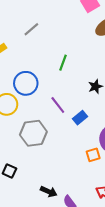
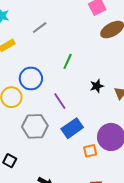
blue rectangle: (80, 118) -> (72, 128), moved, size x1.5

